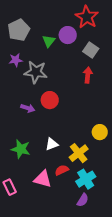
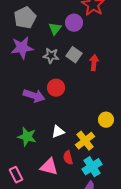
gray square: (91, 50) -> (74, 55), moved
purple star: (16, 60) -> (22, 48), size x1.6
gray star: (36, 72) -> (51, 56), moved, size x0.7
purple arrow: (28, 108) -> (34, 96), size x1.5
red semicircle: (62, 170) -> (68, 158), turned -80

